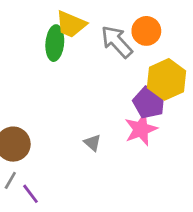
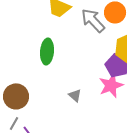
green ellipse: (55, 43) -> (47, 51), moved

